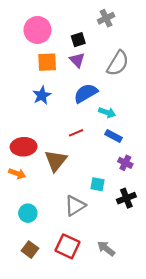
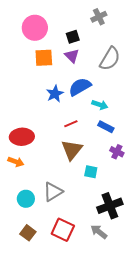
blue star: (42, 95) -> (55, 94), moved
brown triangle: (56, 161) -> (72, 150), moved
black cross: (126, 198) -> (110, 206), moved, size x1.4
gray triangle: (75, 206) -> (53, 192), moved

